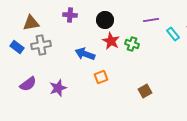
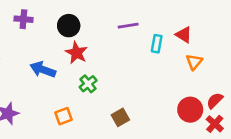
cyan rectangle: (173, 34) -> (157, 44), turned 48
green cross: (132, 44) -> (88, 84), moved, turned 32
orange square: (101, 77) -> (63, 116), moved

